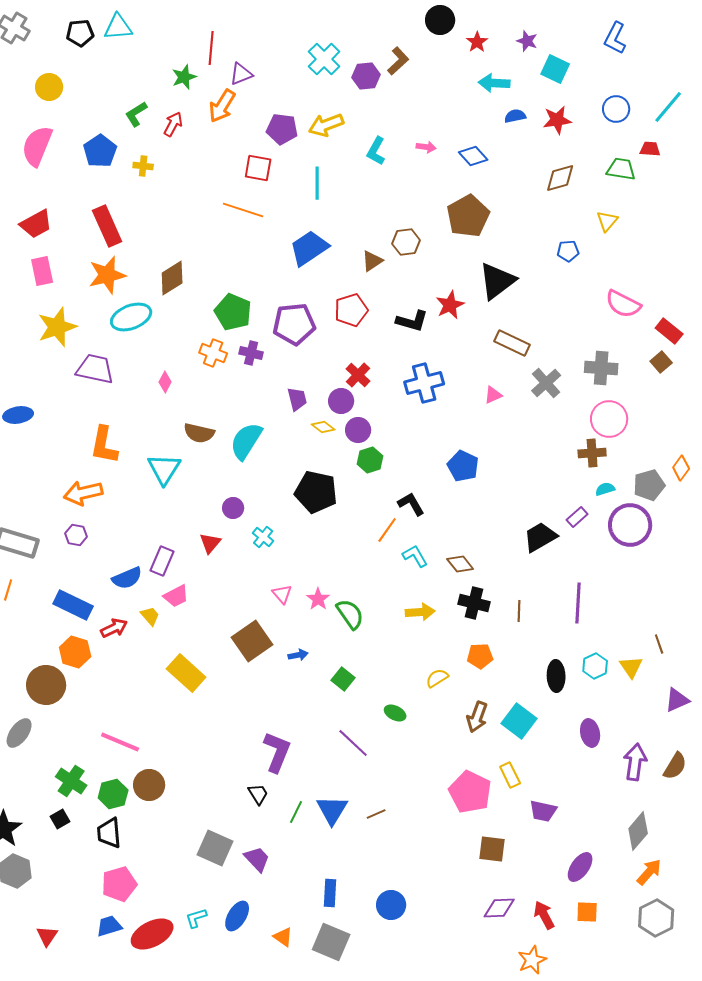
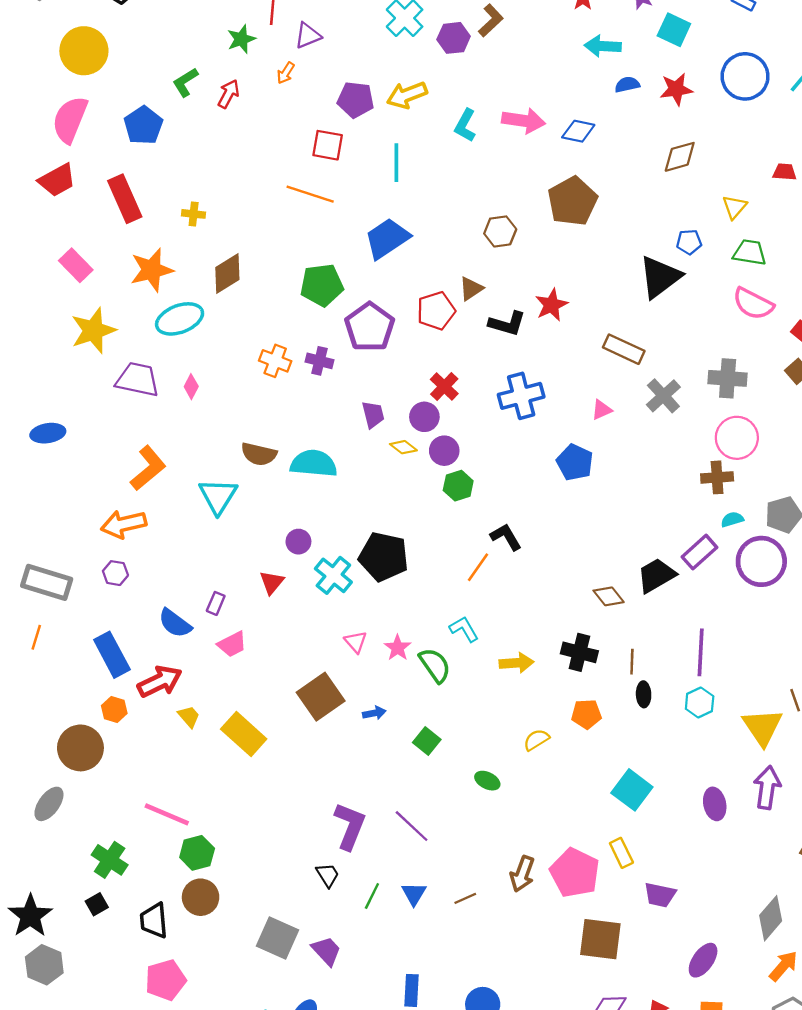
yellow circle: (49, 87) -> (84, 51), size x1.5
orange arrow: (222, 106) -> (286, 73), size x0.6
blue circle: (616, 109) -> (745, 76), size x1.5
pink arrow: (426, 147) -> (523, 121), size x1.8
red trapezoid: (650, 149) -> (785, 172), moved
blue diamond: (473, 156) -> (578, 131), turned -36
yellow cross: (143, 166) -> (194, 214), moved
green trapezoid: (621, 169) -> (750, 252), moved
red trapezoid: (36, 224) -> (57, 180), moved
red rectangle: (107, 226) -> (125, 199), moved
brown triangle: (372, 261) -> (471, 289), moved
pink rectangle: (42, 271) -> (76, 265), turned -32
black triangle: (497, 281) -> (660, 277), moved
green pentagon: (233, 312) -> (322, 285), moved, turned -30
purple pentagon: (294, 324) -> (370, 327), turned -30
pink diamond: (165, 382) -> (191, 387), moved
cyan semicircle: (246, 441) -> (314, 463), turned 63
orange L-shape: (104, 445) -> (148, 468), turned -141
blue pentagon: (463, 466) -> (575, 462), moved
black pentagon: (316, 492) -> (384, 557), moved
purple rectangle: (577, 517) -> (700, 552), size x1.4
cyan cross: (263, 537) -> (333, 575), size x1.5
cyan L-shape: (415, 556) -> (464, 629), moved
purple rectangle: (162, 561) -> (216, 603), size x0.7
brown diamond: (460, 564) -> (609, 596), moved
blue semicircle: (127, 578) -> (175, 623), turned 60
blue rectangle: (73, 605) -> (112, 655), turned 36
yellow trapezoid: (150, 616) -> (189, 716), moved
red arrow: (114, 628) -> (160, 681), size x1.4
orange hexagon: (75, 652) -> (114, 709), size x0.7
cyan hexagon: (595, 666) -> (700, 702), moved
yellow triangle: (631, 667) -> (762, 727), size x1.5
black ellipse: (556, 676) -> (644, 694), moved, size x0.7
brown arrow: (477, 717) -> (522, 874), moved
purple line: (353, 743) -> (412, 826), moved
purple arrow: (635, 762) -> (767, 788), moved
brown circle: (149, 785) -> (201, 897), moved
green hexagon: (113, 794) -> (197, 853), moved
blue triangle: (332, 810) -> (414, 894), size x0.7
brown square: (492, 849) -> (600, 939), size x1.4

